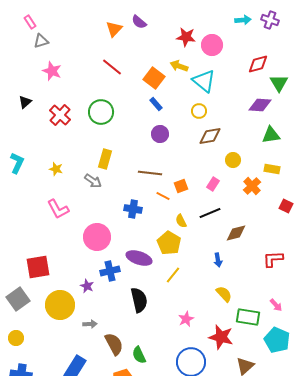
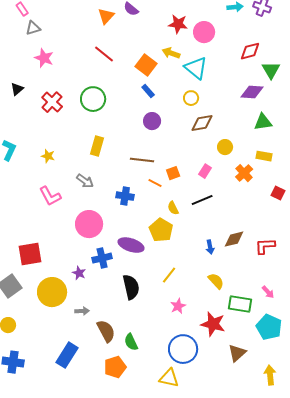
gray arrow: (93, 181) -> (85, 181), moved
brown diamond: (236, 233) -> (234, 239), moved
yellow line: (173, 275) -> (169, 275), moved

